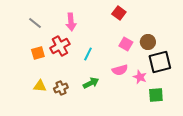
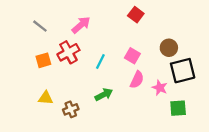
pink arrow: (71, 22) -> (81, 25), turned -126
pink square: (126, 44) -> (132, 56), moved
pink semicircle: (120, 70) -> (137, 80), turned -49
brown cross: (61, 88) -> (71, 109), moved

